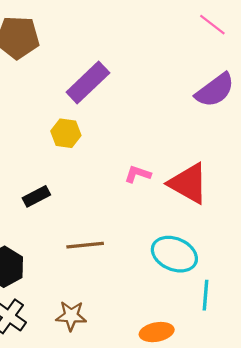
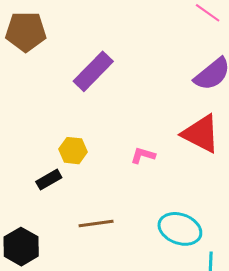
yellow hexagon: (66, 133) -> (73, 151), moved
red triangle: (188, 183) -> (201, 134), moved

